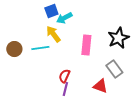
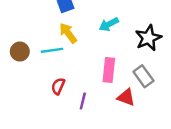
cyan arrow: (64, 18) -> (109, 24), moved
pink rectangle: (86, 45) -> (109, 70), moved
red semicircle: (64, 76) -> (58, 86), moved

